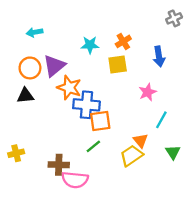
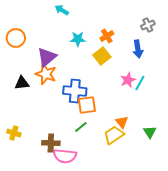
gray cross: (174, 18) -> (148, 25), moved
cyan arrow: (35, 32) -> (62, 10), moved, turned 40
yellow square: (118, 65) -> (102, 56), turned -30
orange circle: (30, 68) -> (16, 38), moved
orange star: (69, 88) -> (46, 74), moved
cyan line: (161, 120) -> (140, 83), moved
yellow cross: (16, 153) -> (14, 133), turned 32

